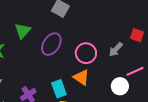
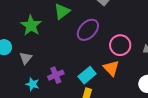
cyan rectangle: (59, 89) -> (87, 75), turned 60

